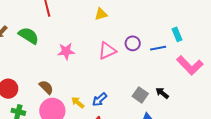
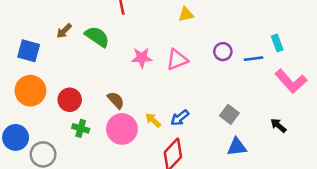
pink triangle: (107, 51) -> (177, 60), moved
black arrow: (162, 93) -> (278, 126), moved

